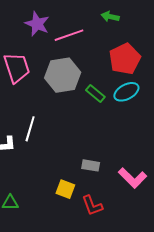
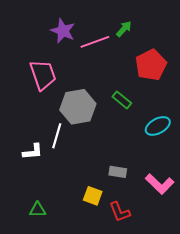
green arrow: (110, 17) -> (124, 29), moved, turned 120
gray hexagon: (63, 75) -> (78, 107), moved
cyan ellipse: (126, 92) -> (158, 126), moved

